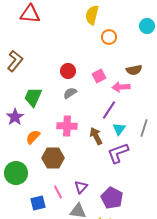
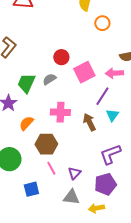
pink square: (99, 76) -> (84, 72), moved, size x1.5
gray semicircle: (70, 93) -> (49, 79), moved
purple L-shape: (118, 153) -> (110, 154), moved
pink line: (58, 192) -> (51, 168), moved
purple pentagon: (112, 198) -> (105, 184), turned 30

